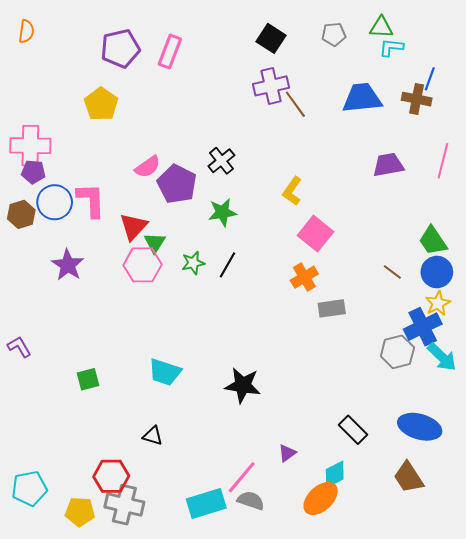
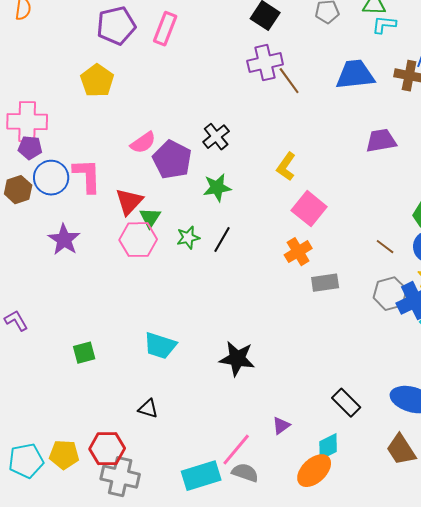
gray hexagon: (397, 352) -> (390, 294), moved
yellow pentagon: (80, 512) -> (64, 455), moved

